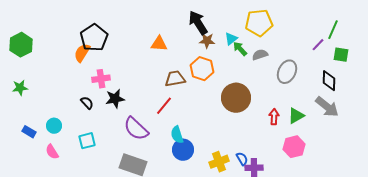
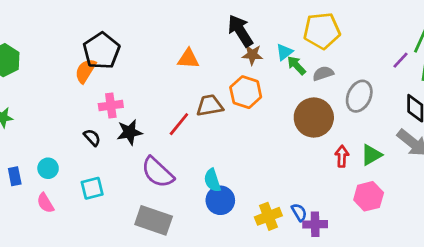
brown circle: (236, 98) -> (314, 118), moved
red line: (164, 106) -> (179, 124), moved
blue rectangle: (29, 132) -> (15, 176), turned 48

